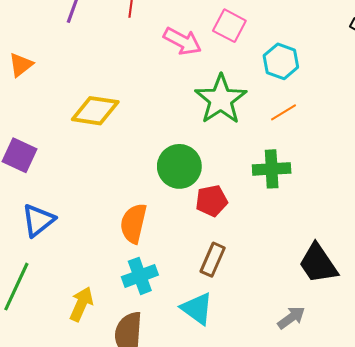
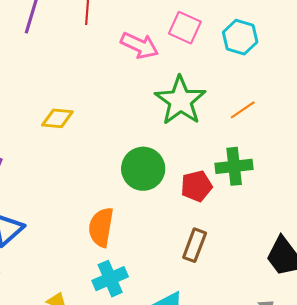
cyan hexagon: (281, 61) -> (240, 37), moved
yellow diamond: (95, 111) -> (57, 118), size x0.7
red pentagon: (212, 201) -> (196, 186), moved
brown rectangle: (213, 260) -> (195, 245), moved

